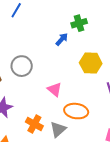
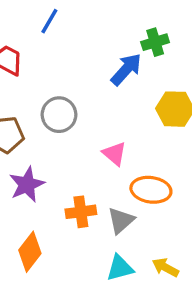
blue arrow: (62, 39) -> (126, 69), size x1.5
orange cross: (34, 124) -> (81, 212), turned -36

